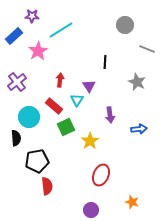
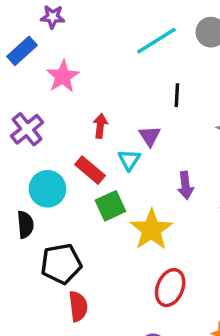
cyan line: (61, 30) -> (156, 41), moved
yellow star: (90, 141) -> (151, 230), size x1.4

